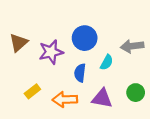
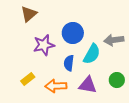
brown triangle: (19, 43) -> (29, 14), moved
cyan semicircle: (107, 62) -> (92, 54), size x1.5

